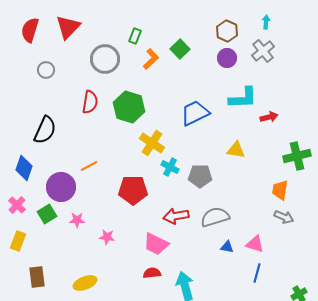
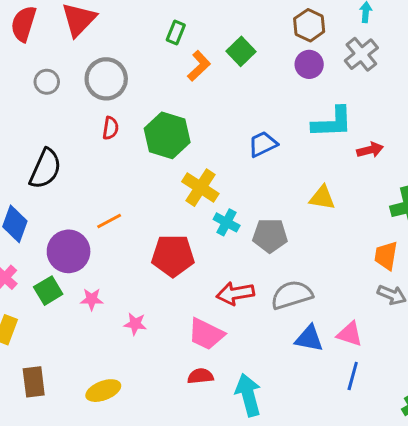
gray circle: (105, 59) -> (106, 79), moved
red semicircle: (90, 102) -> (111, 128), size x0.7
blue trapezoid: (195, 113) -> (263, 144), size x0.7
blue triangle: (227, 247) -> (309, 338), size x1.5

